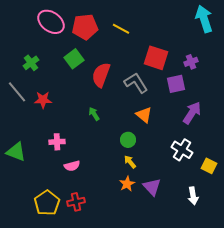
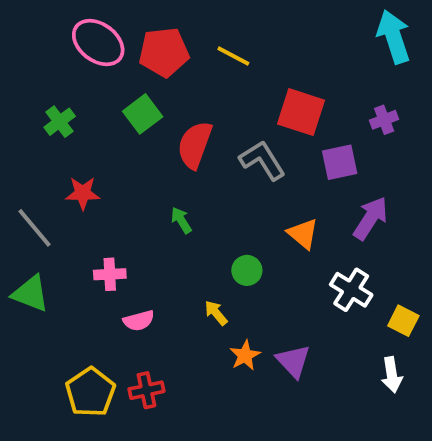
purple cross: (191, 62) -> (384, 120), moved
gray line: (17, 92) -> (34, 228), moved
orange triangle: (144, 115) -> (303, 234), moved
yellow arrow: (130, 162) -> (216, 313), moved
white arrow: (193, 196) -> (392, 375), moved

